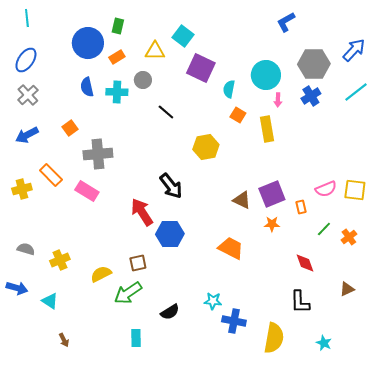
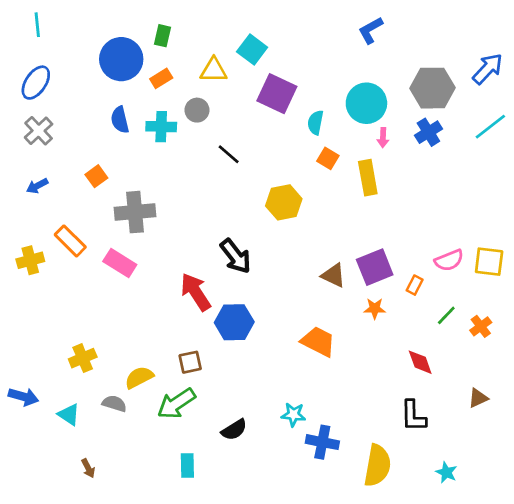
blue L-shape: (286, 22) -> (371, 30), moved
blue arrow: (27, 135) -> (37, 186), size x0.7
orange rectangle: (301, 207) -> (415, 285), turned 40
gray semicircle: (26, 249) -> (114, 404), moved

